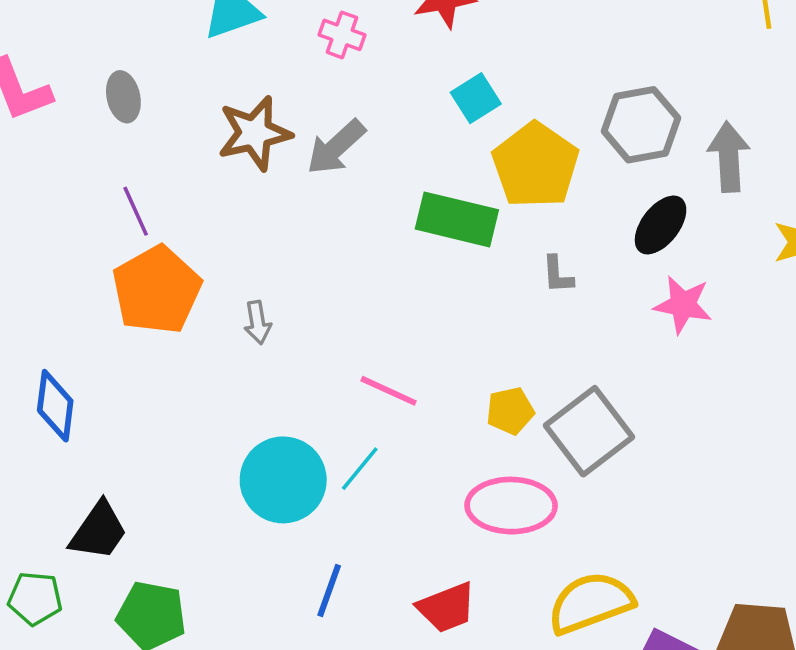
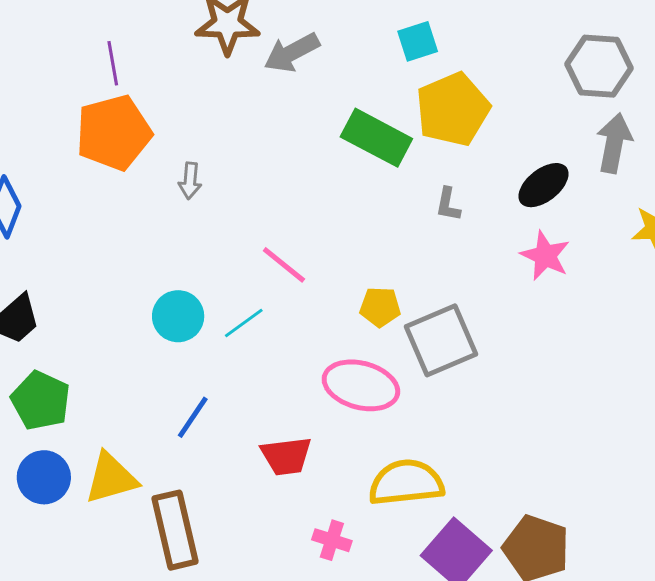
gray hexagon: (641, 125) -> (599, 66), moved
cyan circle: (283, 480) -> (178, 316), size x0.7

